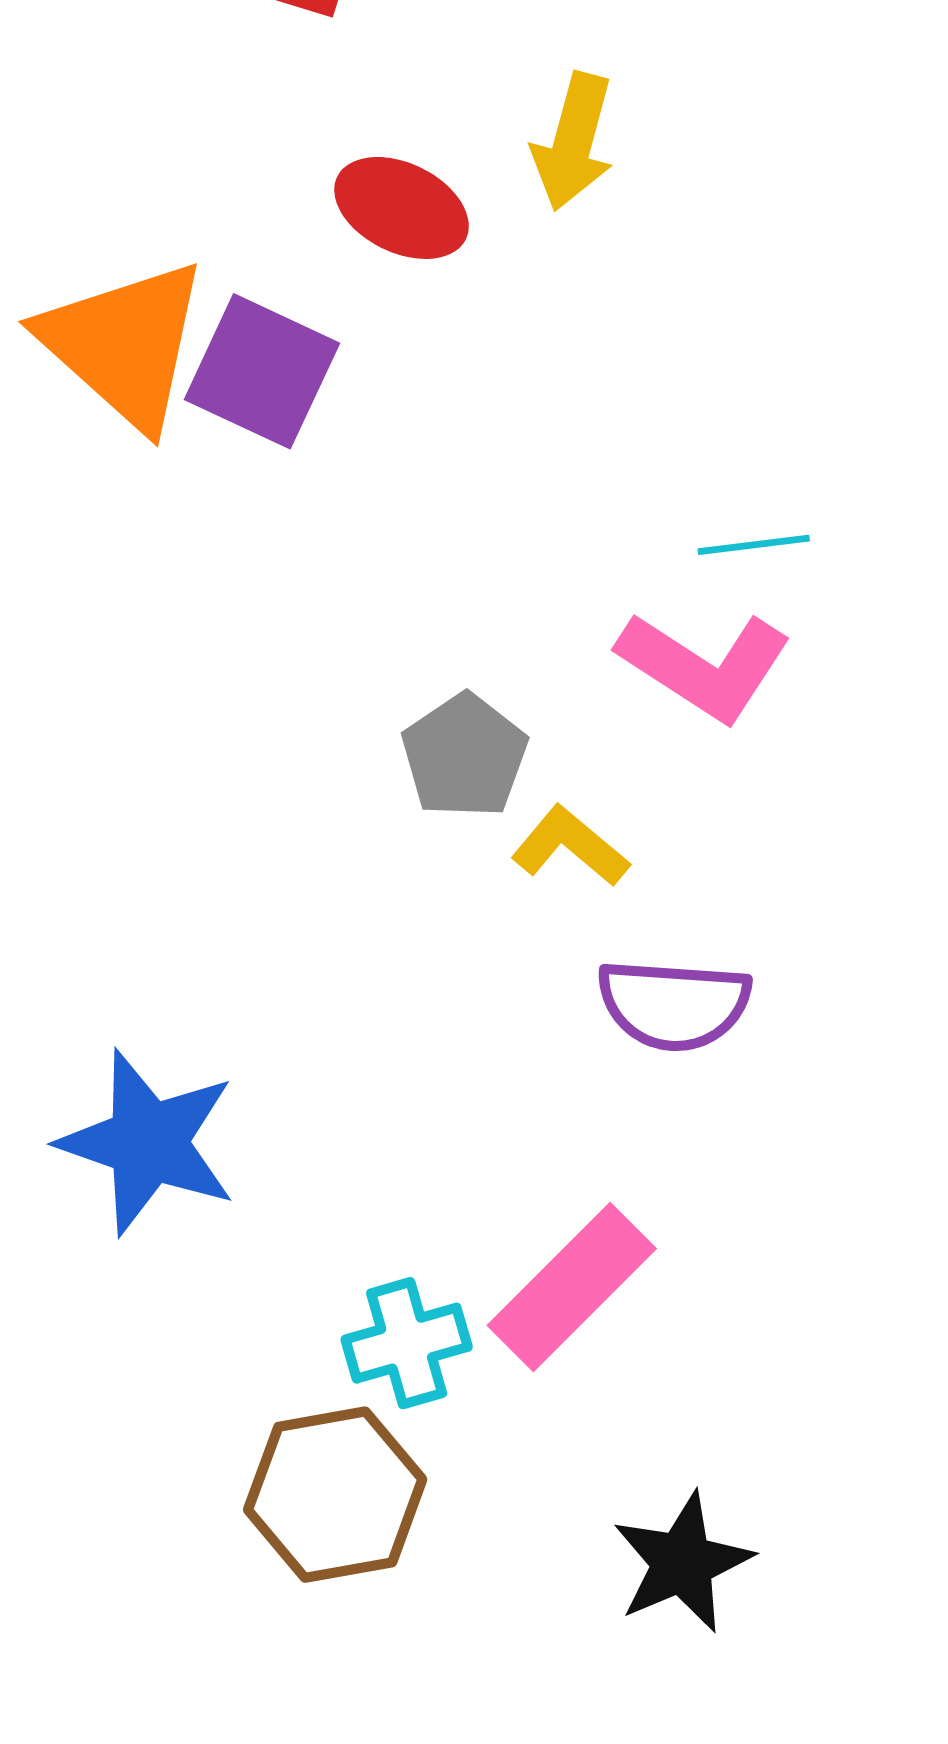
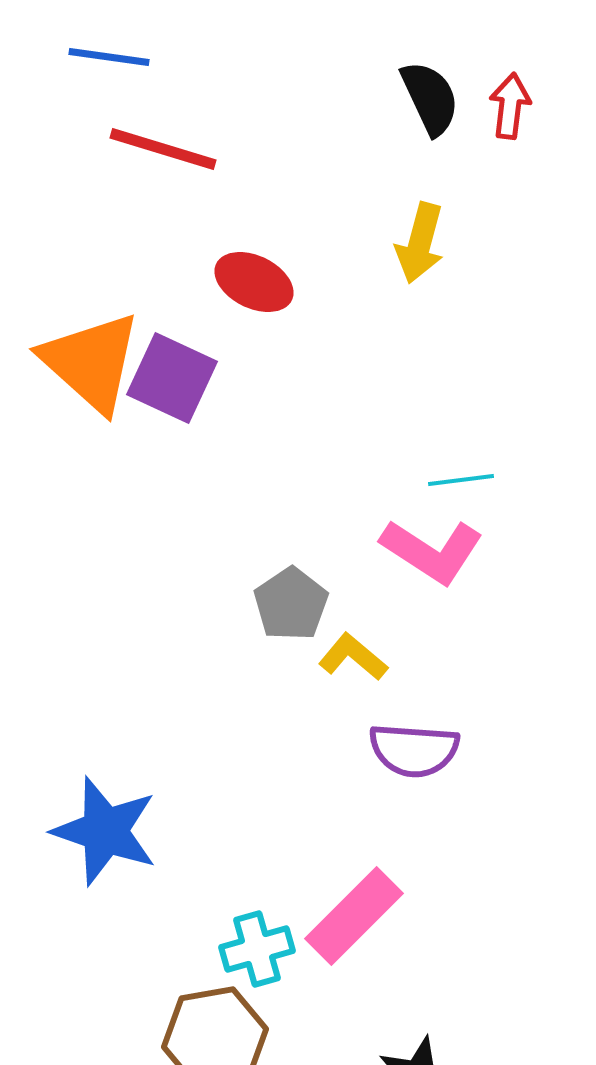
yellow arrow: (573, 142) -> (420, 243), moved

